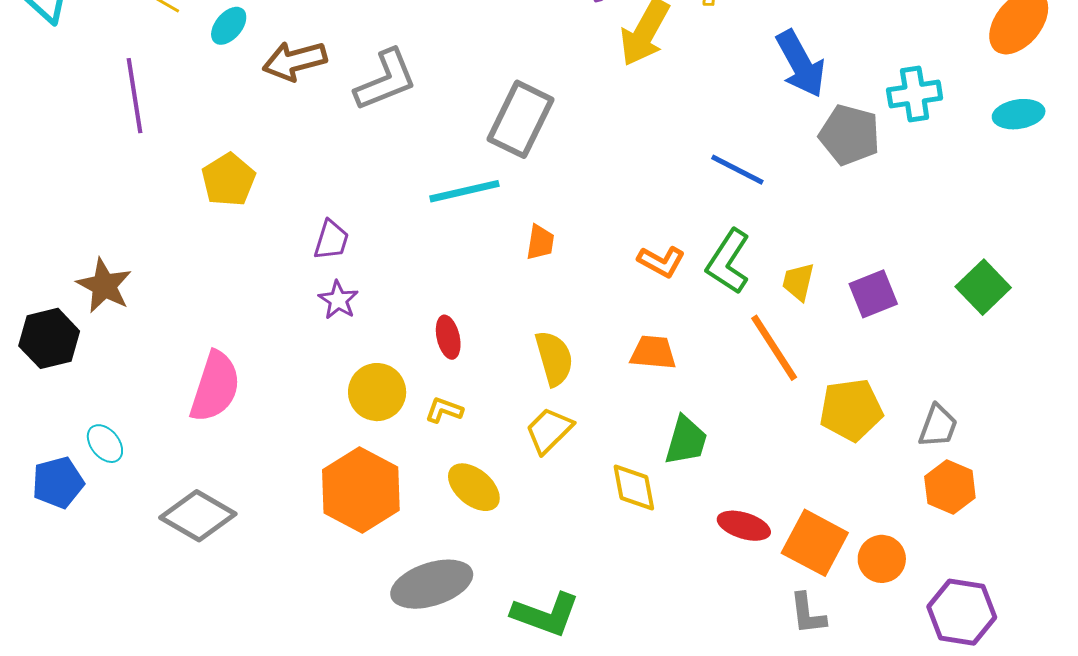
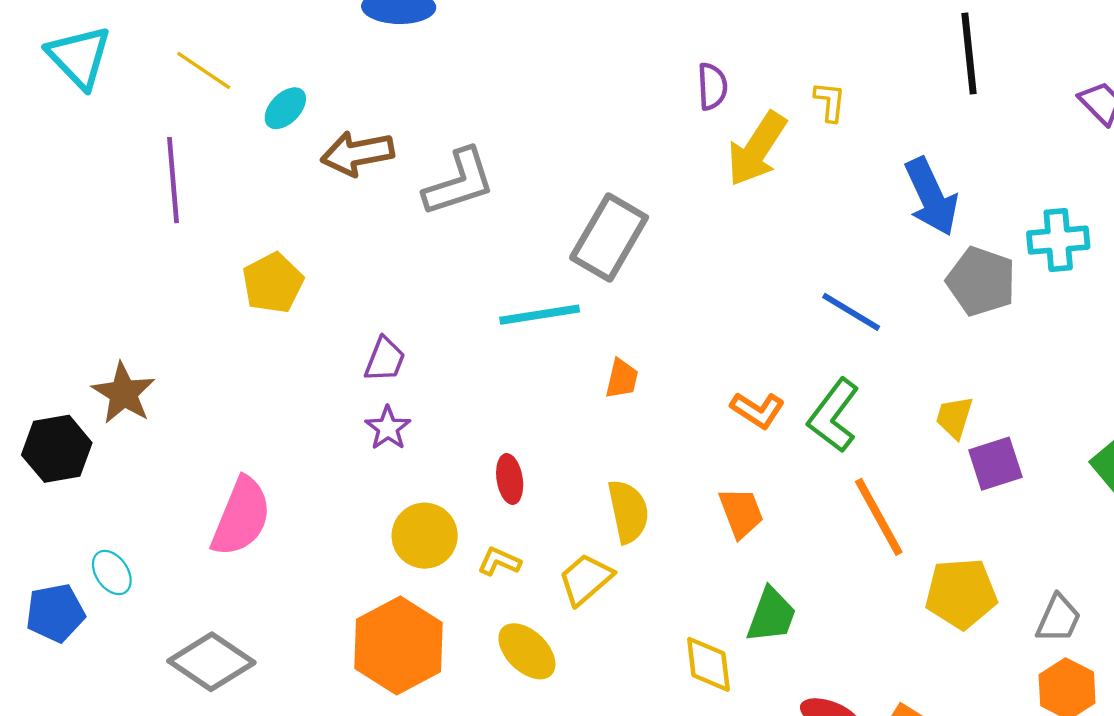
yellow trapezoid: (798, 282) -> (954, 417), moved
orange trapezoid: (653, 353) -> (741, 513), turned 60
yellow trapezoid: (549, 430) -> (586, 579), moved

